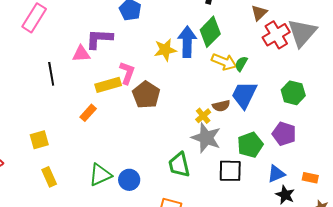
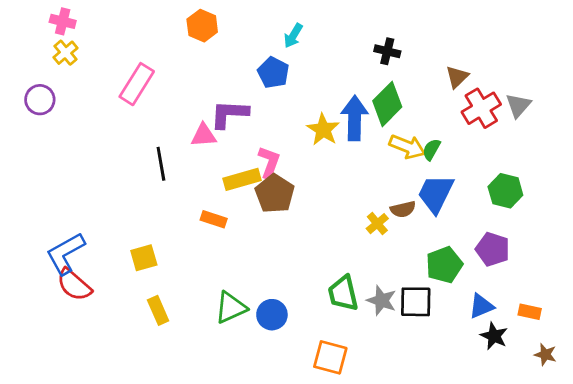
gray triangle: (302, 33) -> (518, 105), size x0.6
yellow star: (165, 50) -> (323, 130), turned -30
brown pentagon: (146, 95) -> (275, 194), moved
orange rectangle: (88, 113) -> (214, 219), turned 66
gray star: (206, 138) -> (382, 300), moved, size x0.7

